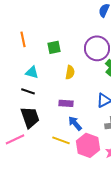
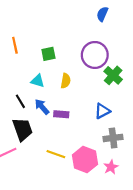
cyan triangle: (32, 72) -> (38, 81), moved
black line: (28, 91) -> (20, 101), turned 40
blue arrow: (75, 123) -> (42, 107), moved

